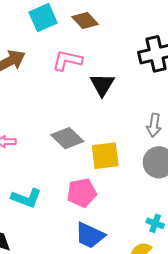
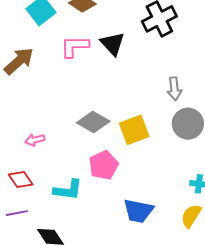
black triangle: (102, 85) -> (113, 44), moved
pink pentagon: (82, 193) -> (104, 165), moved

